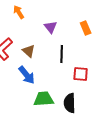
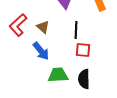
red square: (81, 74) -> (83, 50), moved

